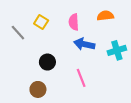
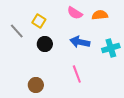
pink semicircle: (74, 22) -> (75, 13), moved, turned -56
black circle: (47, 62) -> (45, 44), moved

